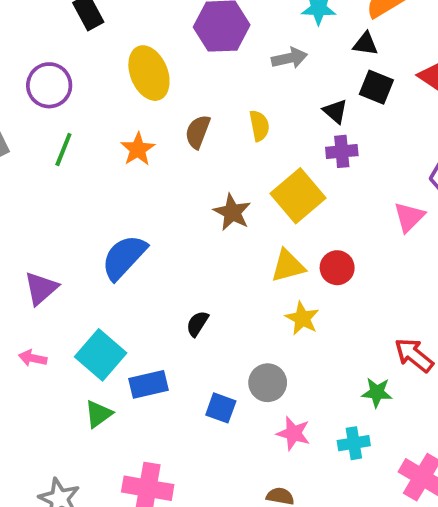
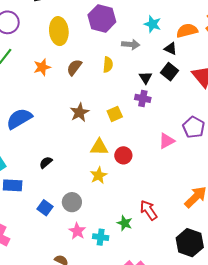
yellow semicircle: (259, 126) -> (108, 65), moved
yellow square: (298, 196) -> (115, 114), size x0.6
cyan cross: (354, 443) -> (101, 237), moved

